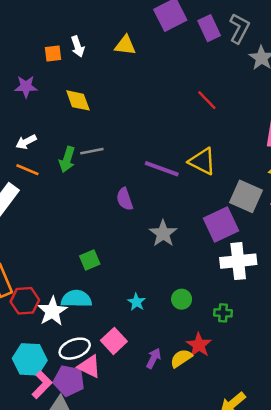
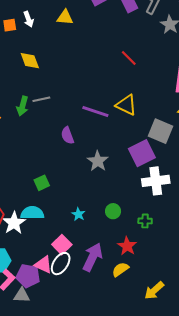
white ellipse: (75, 349) -> (61, 264), moved, turned -35
purple arrow: (154, 358) -> (93, 257), size x1.8
yellow semicircle: (181, 358) -> (120, 269), moved

